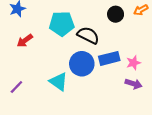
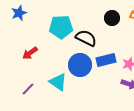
red arrow: (25, 41) -> (30, 53), moved
purple line: (16, 87) -> (28, 89), moved

